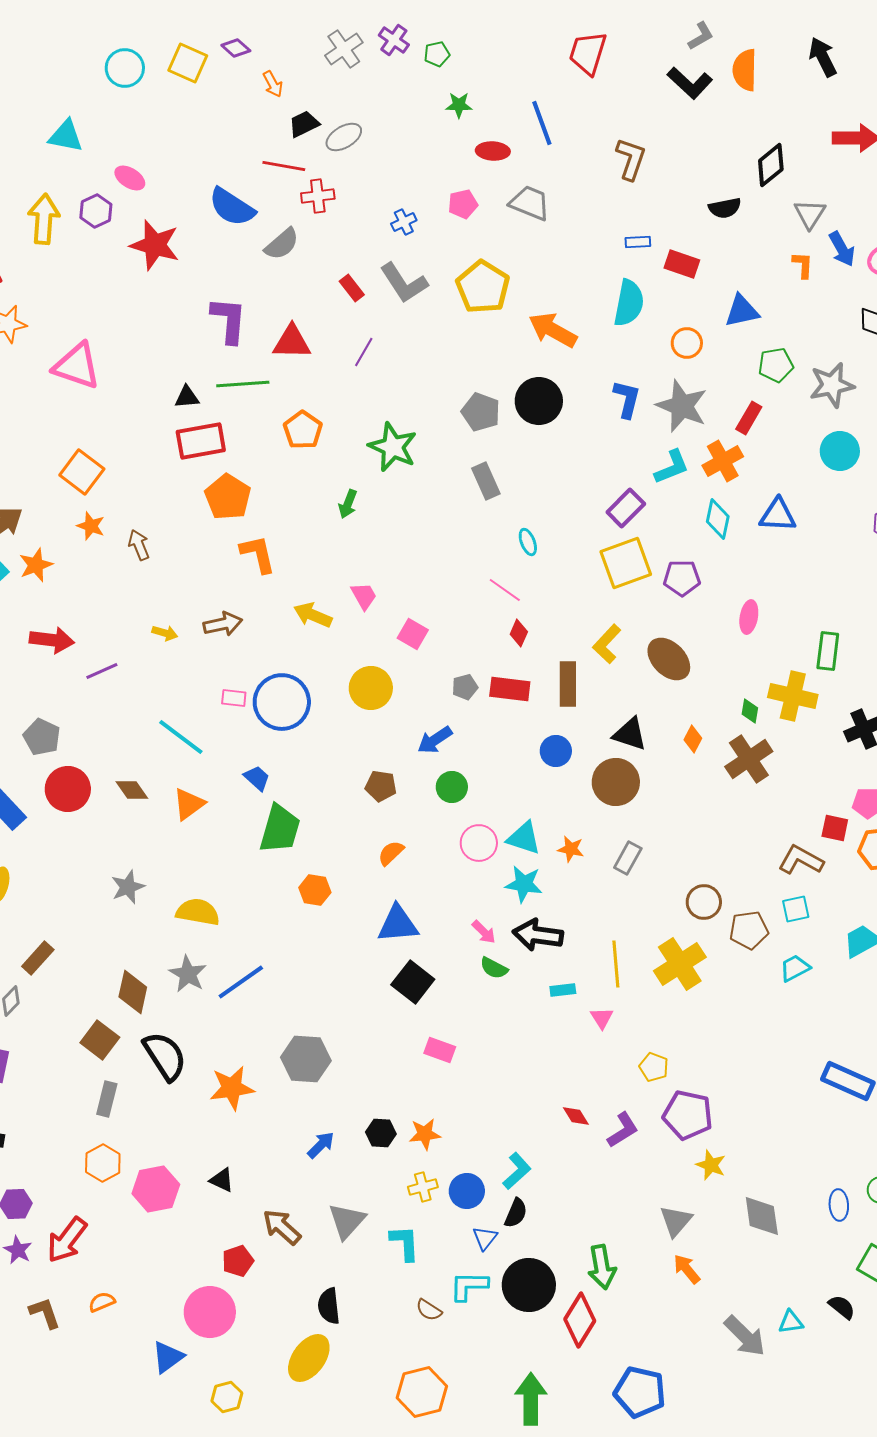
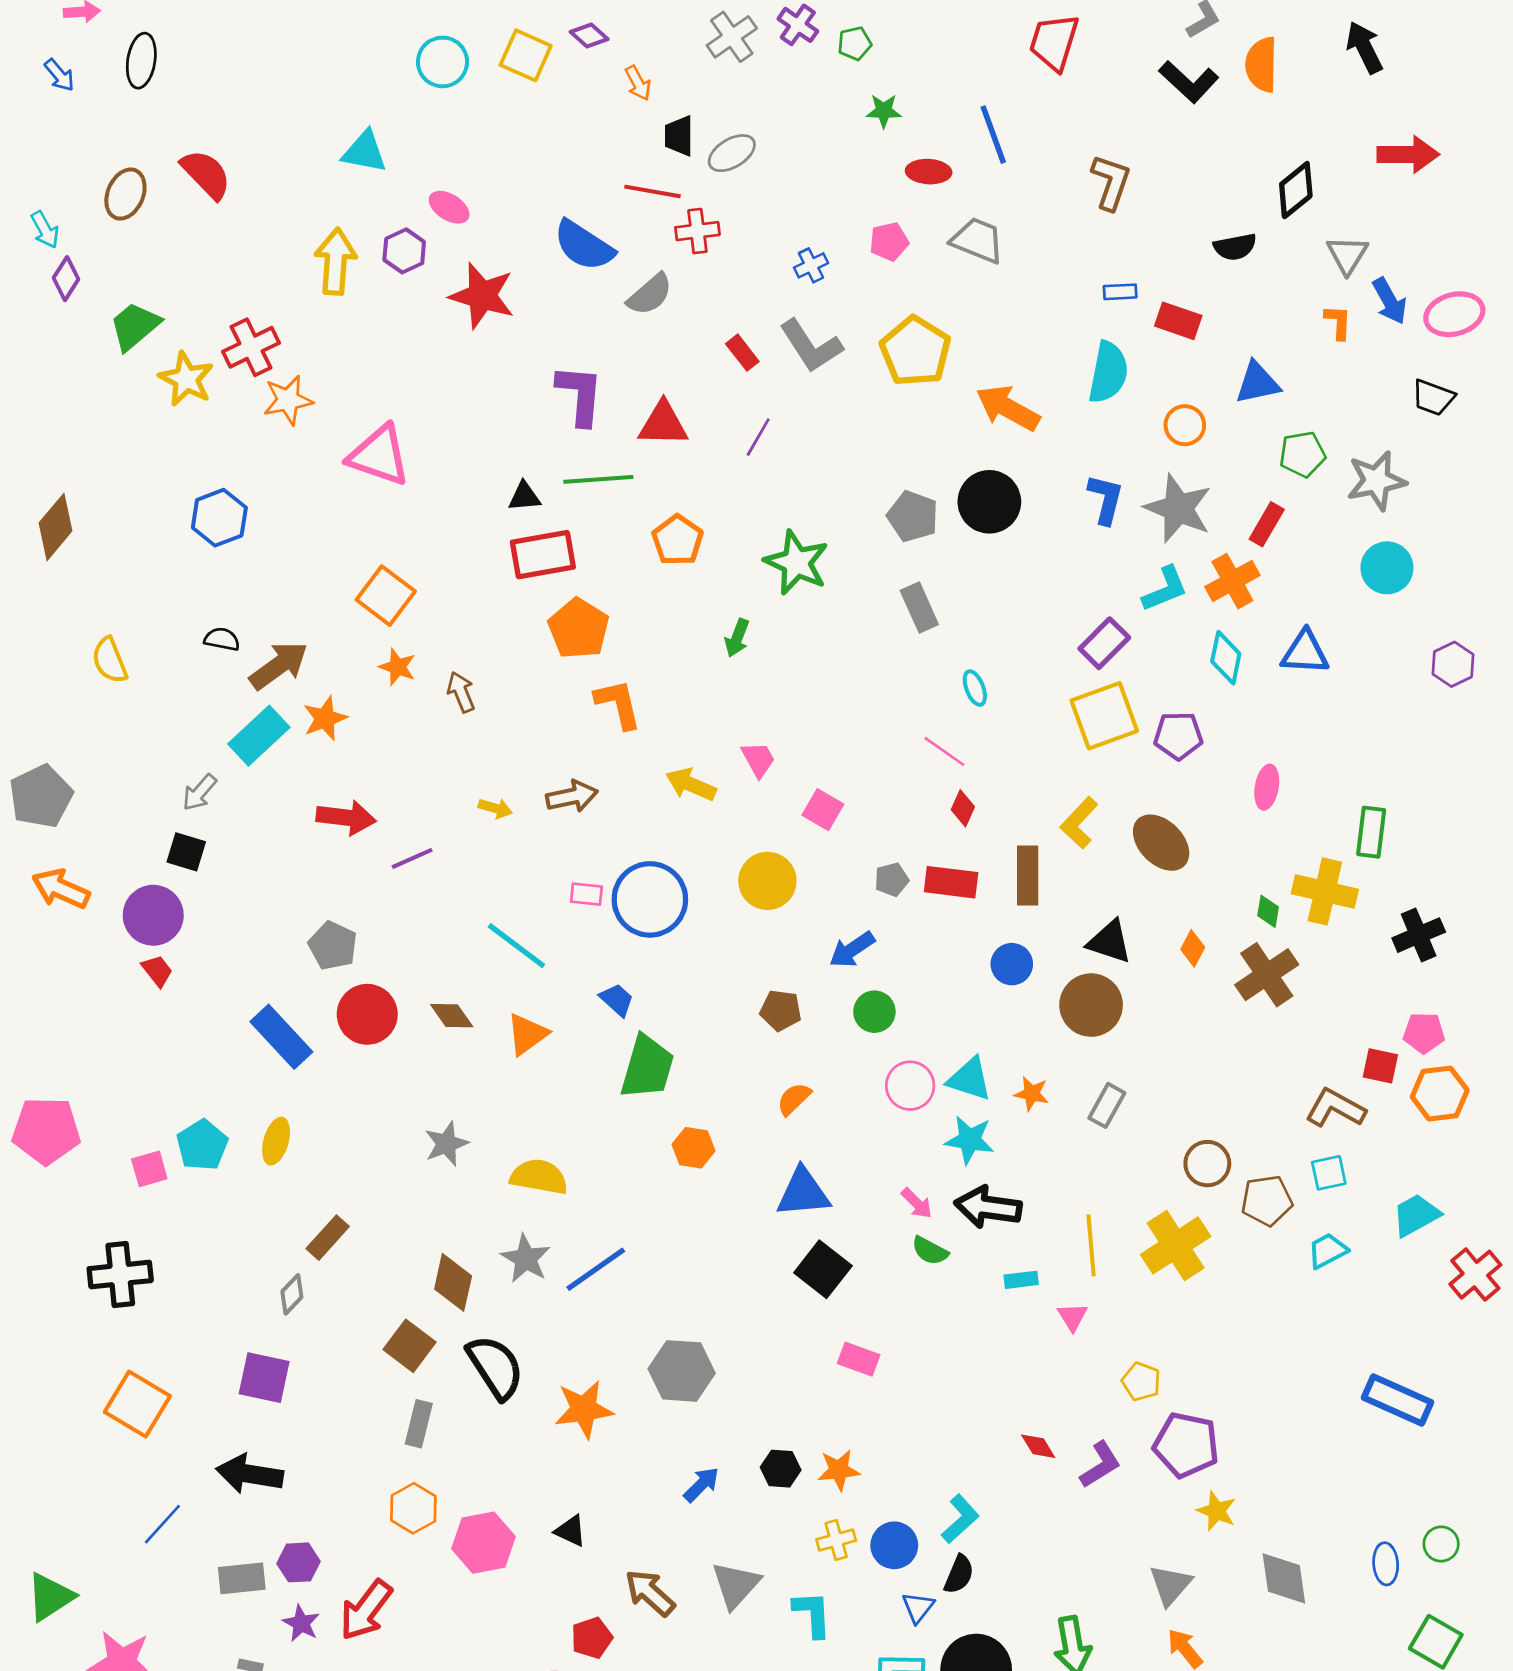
black trapezoid: (304, 124) -> (679, 136), turned -64

